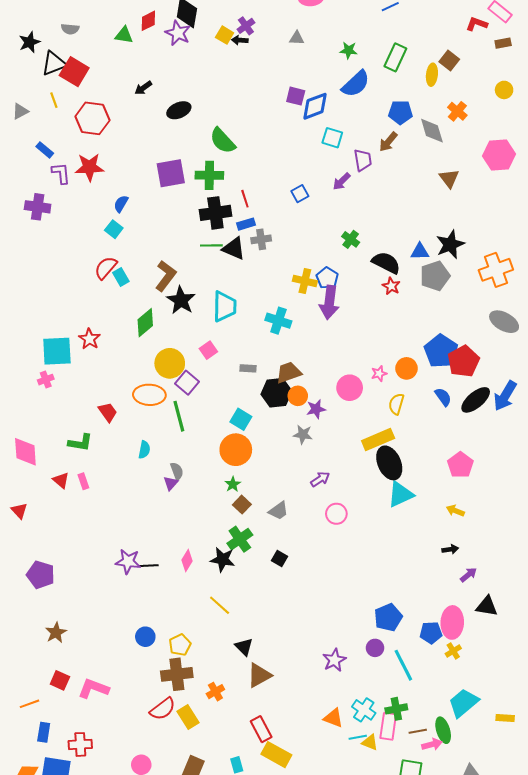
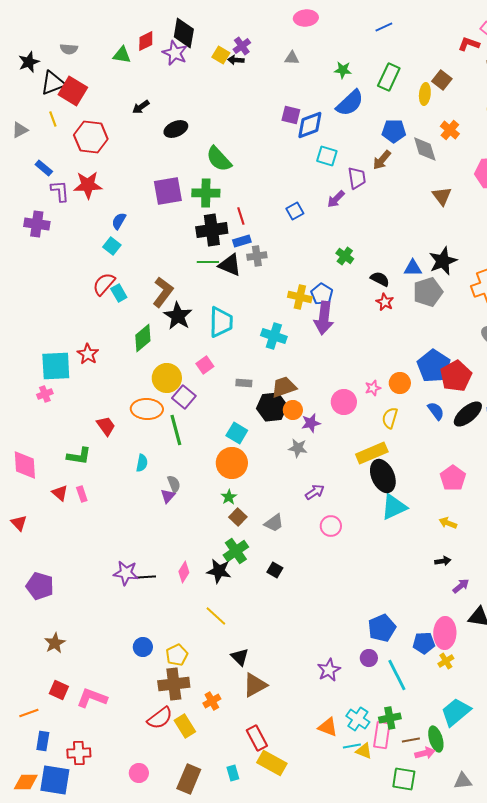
black semicircle: (386, 263) -> (380, 279), size x0.7

